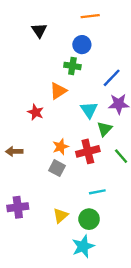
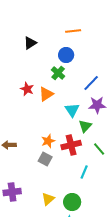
black triangle: (39, 30) -> (30, 43), turned 32
green cross: (72, 66) -> (58, 73), turned 32
red star: (36, 112) -> (27, 89), moved
cyan line: (97, 192) -> (84, 172), moved, turned -56

